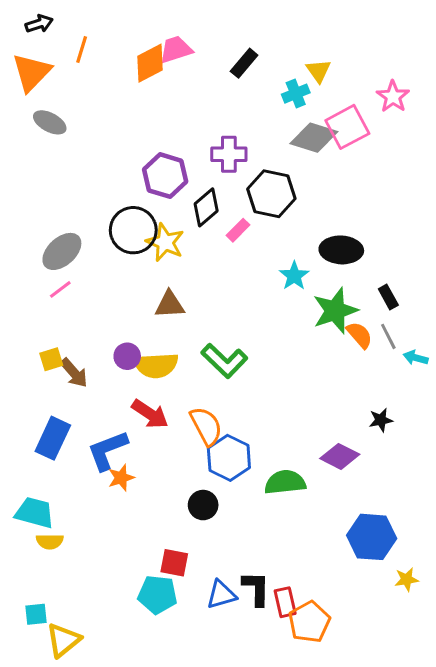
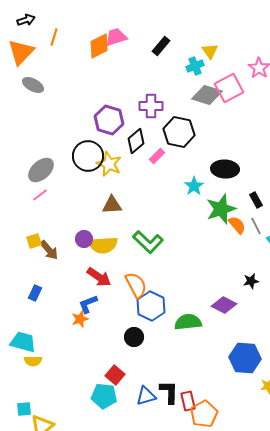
blue rectangle: (53, 438) -> (35, 293), size x0.6
blue L-shape: (107, 450) -> (88, 304), moved, size x0.7
red square: (174, 563) -> (115, 375), turned 30

